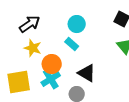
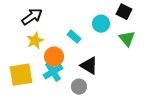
cyan circle: (77, 24) -> (101, 24), moved
yellow star: (33, 48) -> (35, 41), turned 30

